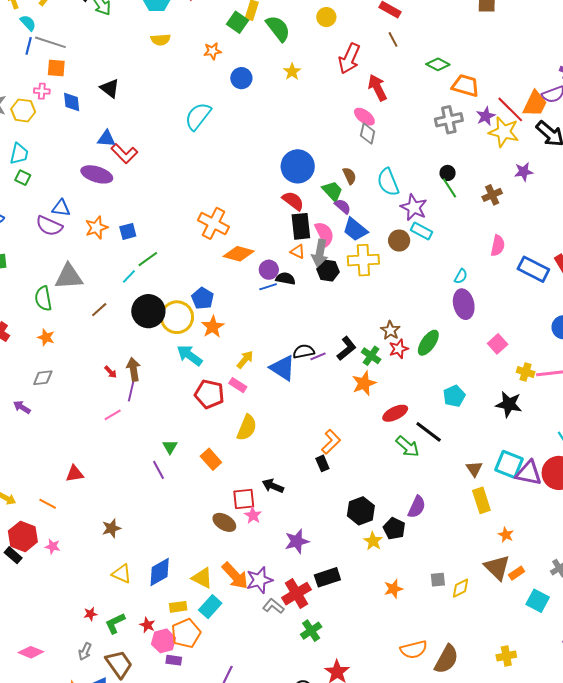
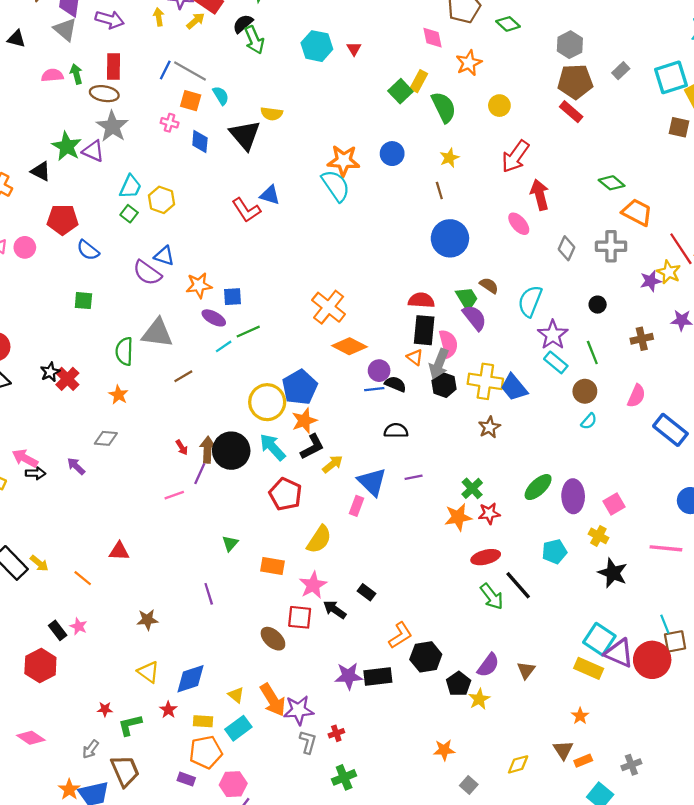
cyan semicircle: (28, 23) -> (221, 96), moved
brown line: (393, 39) -> (439, 190), moved
yellow semicircle: (161, 40) -> (272, 114), moved
orange star: (212, 51) -> (344, 161), moved, size x1.6
black triangle: (110, 88) -> (245, 135), size x1.4
yellow hexagon: (23, 110) -> (162, 200), moved
cyan semicircle: (198, 116) -> (336, 186), turned 96
purple star: (486, 116) -> (651, 281), moved
yellow star: (504, 132) -> (669, 272), size x0.7
gray diamond: (368, 133) -> (567, 248), moved
blue triangle: (106, 139) -> (270, 195), moved
blue circle: (298, 166) -> (450, 238), moved
purple ellipse: (97, 174) -> (214, 318), moved, size x0.7
brown semicircle: (349, 176) -> (489, 286), turned -42
cyan semicircle: (388, 182) -> (530, 301), turned 32
green line: (450, 188) -> (592, 353), moved
red semicircle: (293, 201) -> (421, 300), turned -45
purple semicircle: (343, 206) -> (475, 318), size x1.4
blue trapezoid: (355, 230) -> (514, 387), moved
brown circle: (399, 241) -> (585, 391), moved
blue pentagon: (203, 298) -> (300, 387), size x1.4
purple ellipse: (464, 304) -> (573, 496), moved
black circle: (148, 311) -> (231, 451), moved
brown star: (390, 330) -> (489, 427), moved
black L-shape: (347, 348) -> (312, 447), moved
red star: (399, 349) -> (489, 513), moved
black semicircle: (304, 351) -> (396, 431), moved
yellow cross: (526, 372) -> (598, 536), moved
pink rectangle: (238, 385) -> (356, 506), moved, turned 66
orange L-shape: (331, 442) -> (400, 635), moved
orange rectangle: (211, 459) -> (272, 566), turned -50
black rectangle: (322, 463) -> (366, 592), moved, turned -42
brown triangle: (474, 469) -> (526, 670), moved
purple line: (159, 470) -> (209, 594), moved
yellow rectangle: (481, 500) -> (589, 668), moved, turned -60
pink star: (253, 515) -> (313, 585), moved, size x1.4
red hexagon: (23, 536) -> (40, 665), moved
yellow star: (373, 541) -> (479, 699), moved
black rectangle: (13, 555) -> (58, 630), moved
brown triangle: (497, 567) -> (563, 750), size x0.7
black rectangle: (327, 577) -> (378, 677), moved
yellow triangle: (202, 578) -> (236, 695), size x0.7
gray square: (438, 580) -> (469, 785), moved, turned 35
red cross: (296, 594) -> (336, 733), size x0.5
gray L-shape: (273, 606) -> (308, 742), turned 55
red star: (147, 625) -> (168, 710), moved
pink hexagon: (163, 641) -> (233, 784), moved

